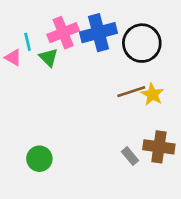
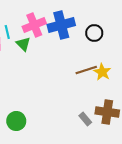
black circle: (142, 43) -> (94, 33), size x0.6

